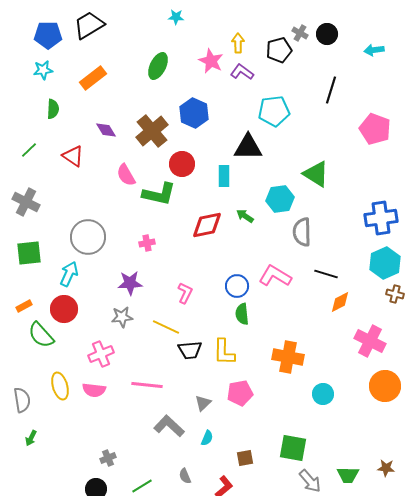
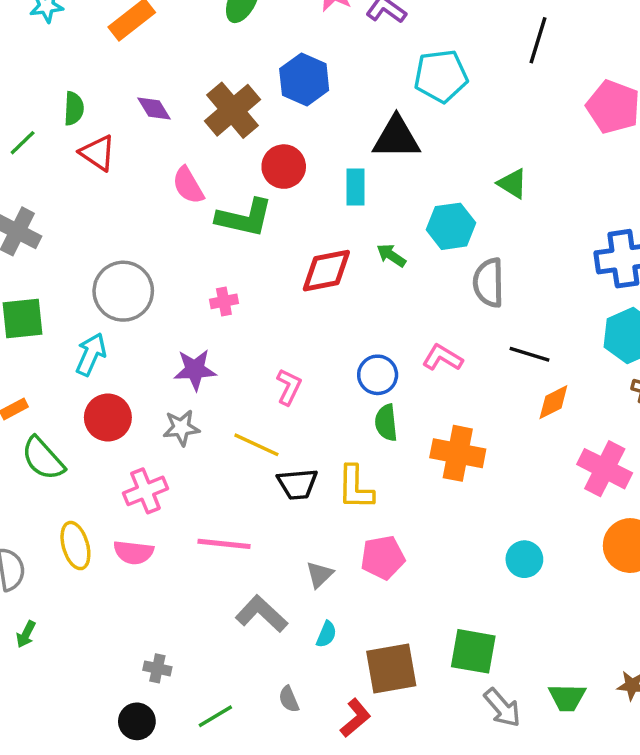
green semicircle: (53, 109) -> (74, 109), moved
green triangle: (316, 174) -> (512, 184), size x0.7
pink L-shape: (275, 276) -> (442, 358), size x0.7
red circle: (64, 309) -> (108, 417), moved
orange cross: (288, 357) -> (458, 453), moved
gray cross: (108, 458) -> (157, 668), turned 35
brown square: (245, 458) -> (391, 668), size x1.8

